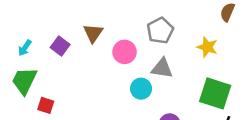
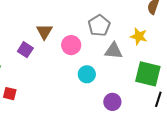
purple square: (60, 46) -> (25, 50), moved
gray triangle: (162, 68) -> (114, 51), moved

